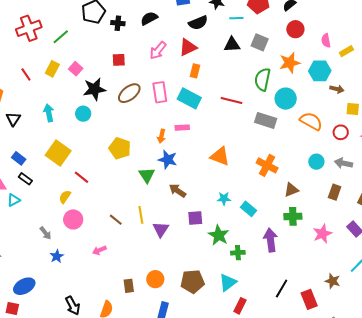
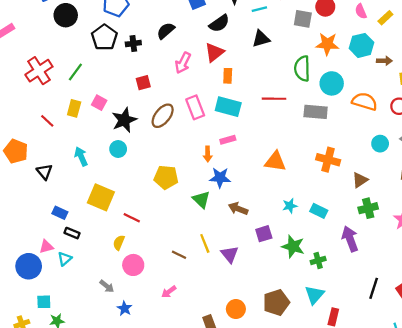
gray square: (260, 42) -> (303, 19), moved
orange star: (290, 63) -> (327, 44), turned 30

